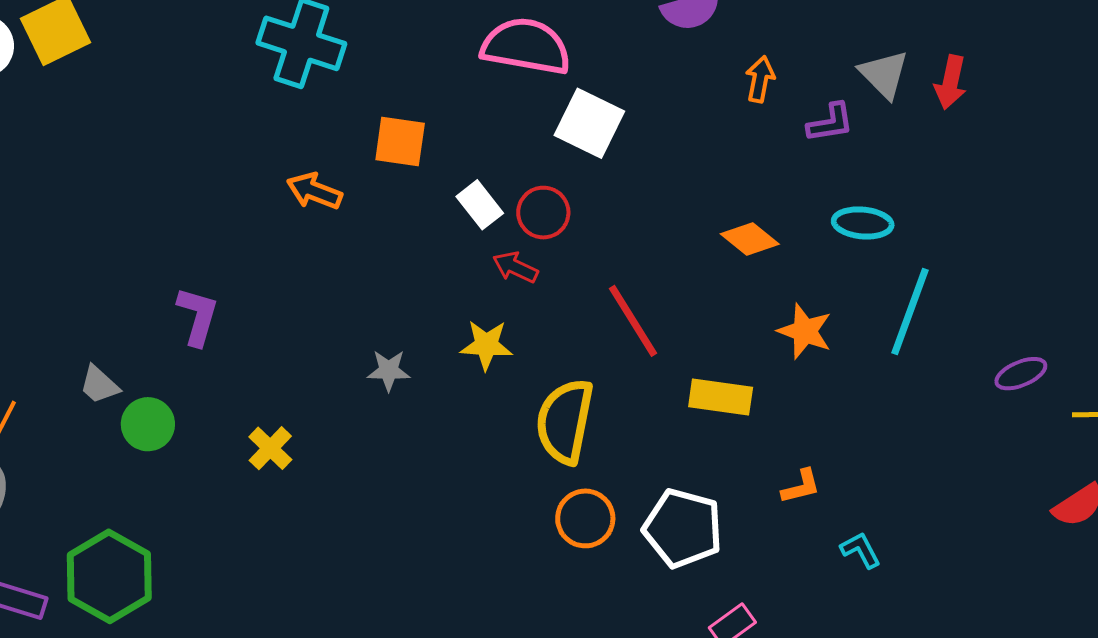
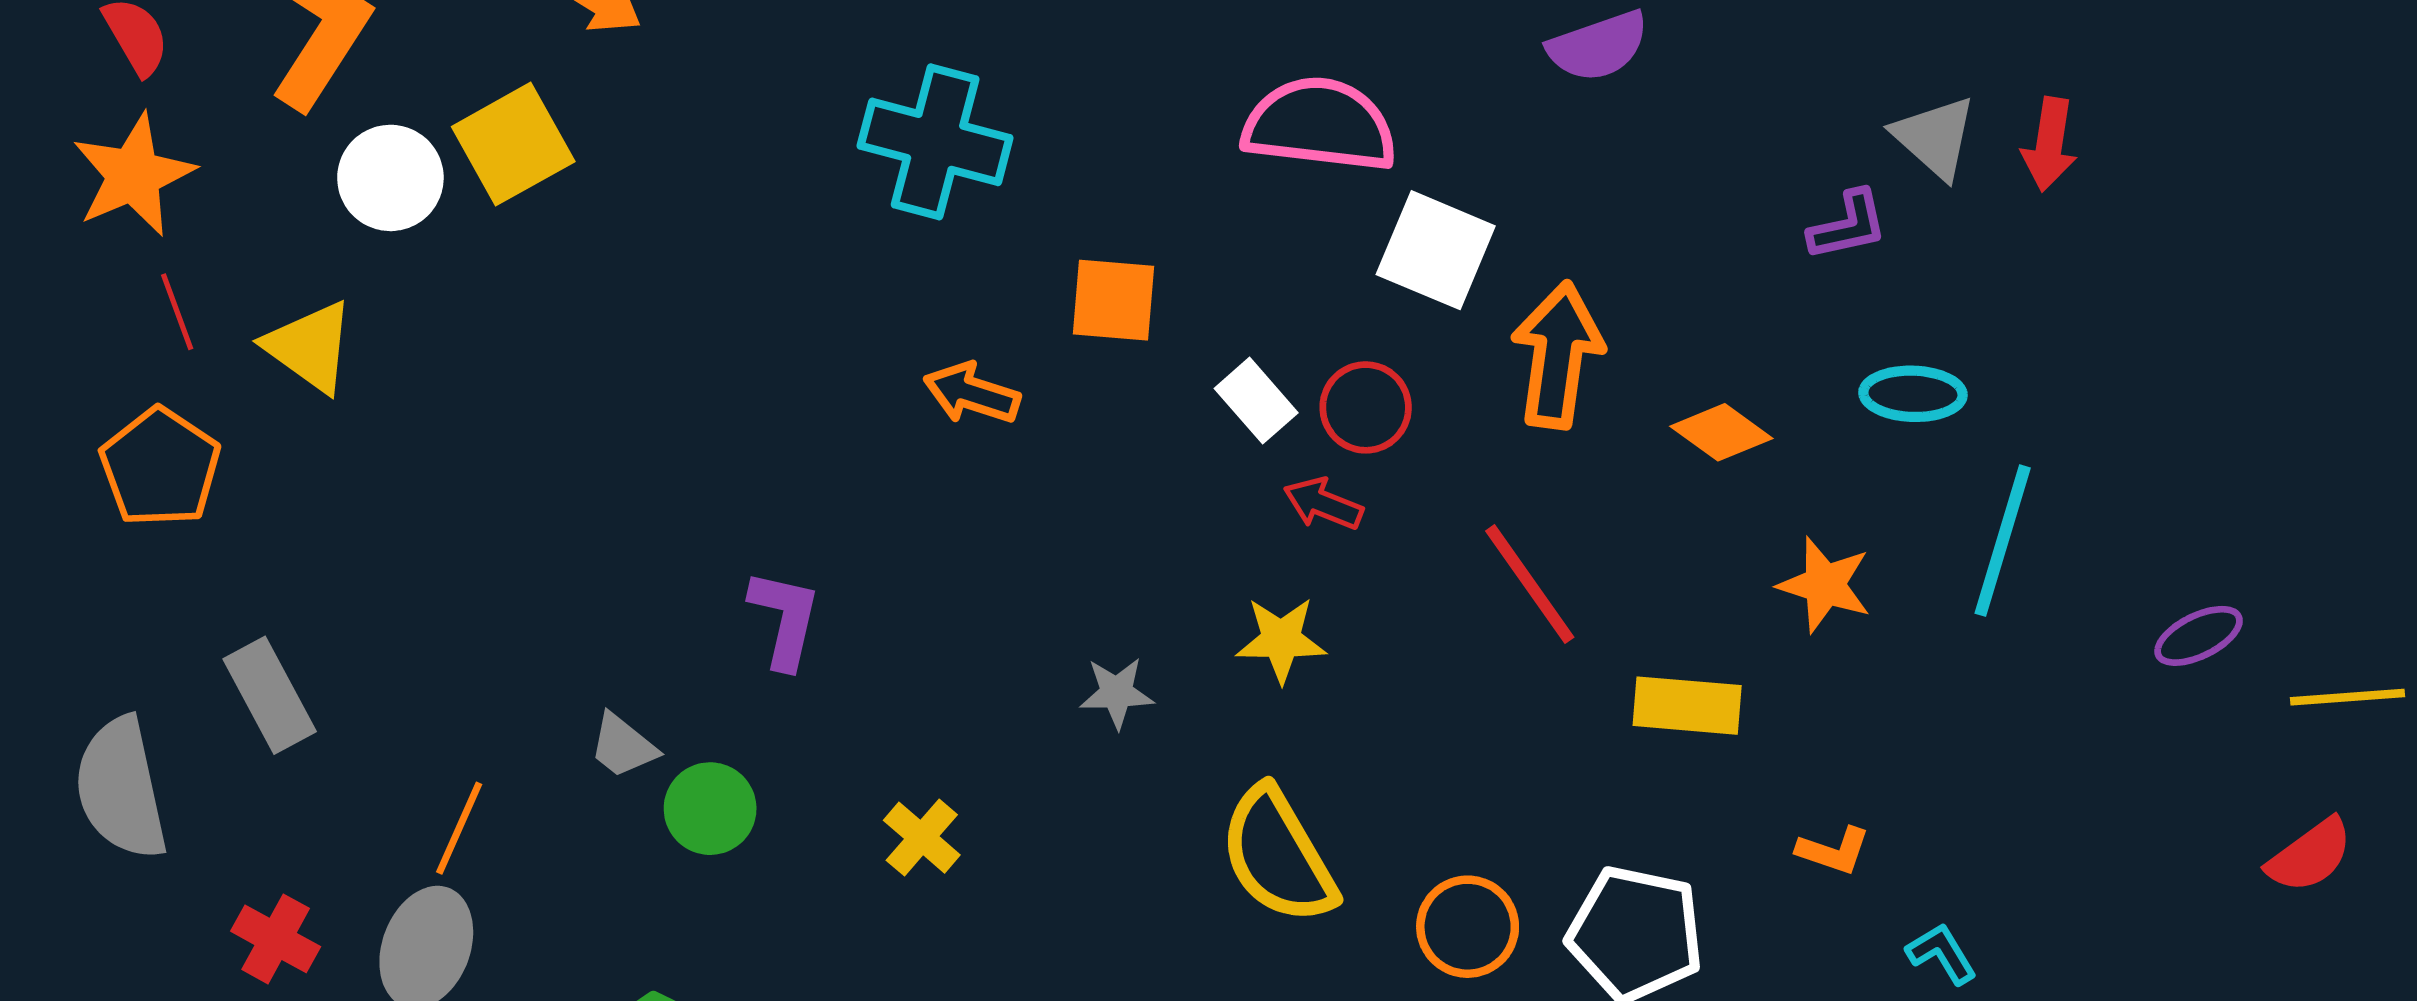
orange arrow: (760, 79) -> (1558, 355), moved, size x1.8
yellow semicircle: (565, 421) -> (1278, 856), moved, turned -38
orange L-shape: (801, 487) -> (1833, 851), turned 36

